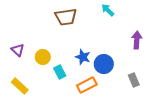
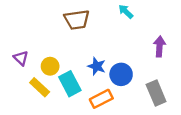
cyan rectangle: (60, 72) -> (70, 84), size x1.5
gray rectangle: (134, 80) -> (156, 93), size x1.5
yellow rectangle: (20, 86) -> (40, 87), moved

